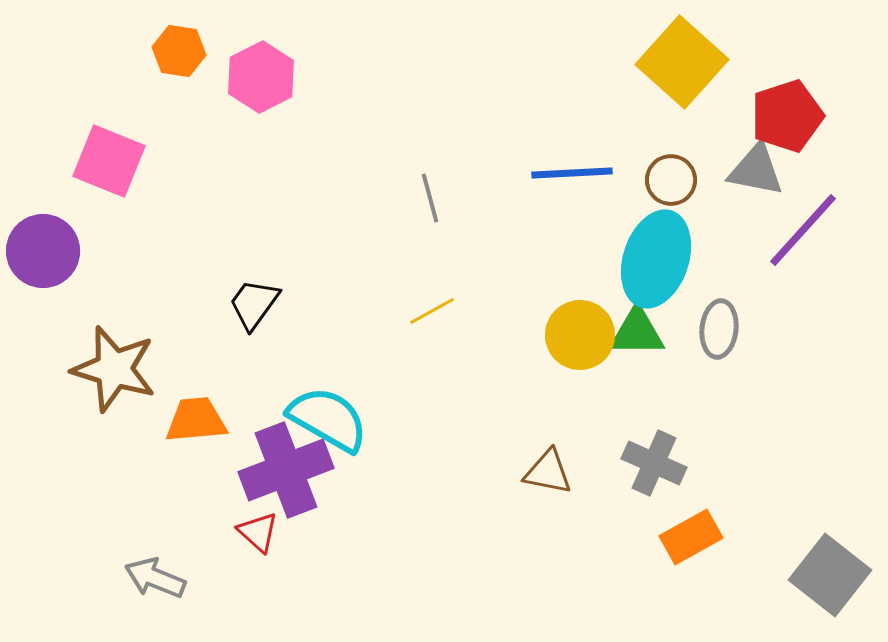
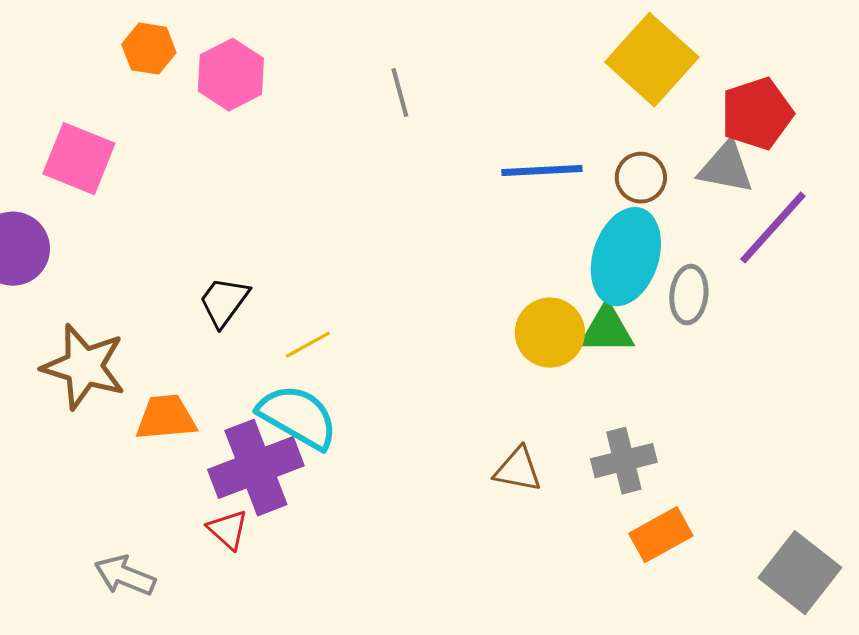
gray line: (430, 198) -> (400, 93), moved
yellow line: (432, 311) -> (308, 345), moved
gray ellipse: (719, 329) -> (689, 295), moved
gray cross: (654, 463) -> (624, 461), turned -38

